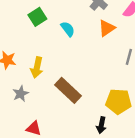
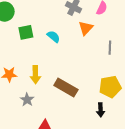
green square: (37, 17) -> (26, 32), turned 35

